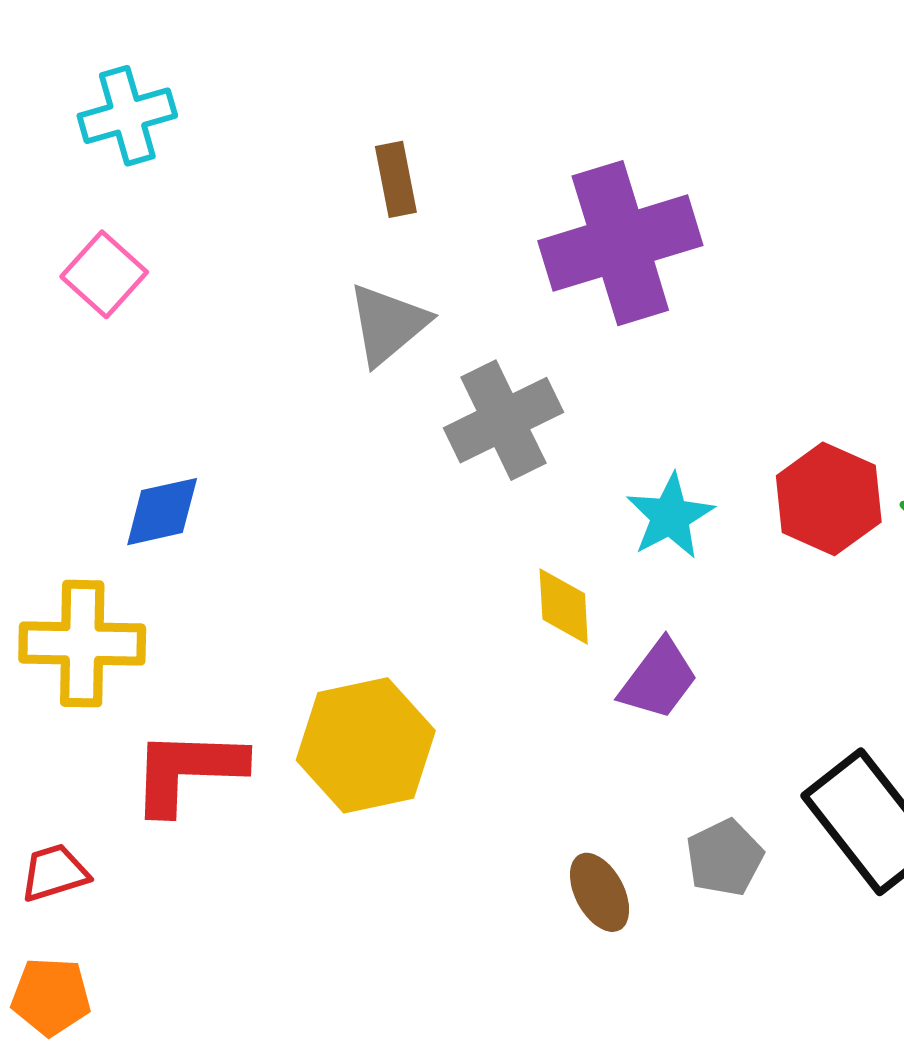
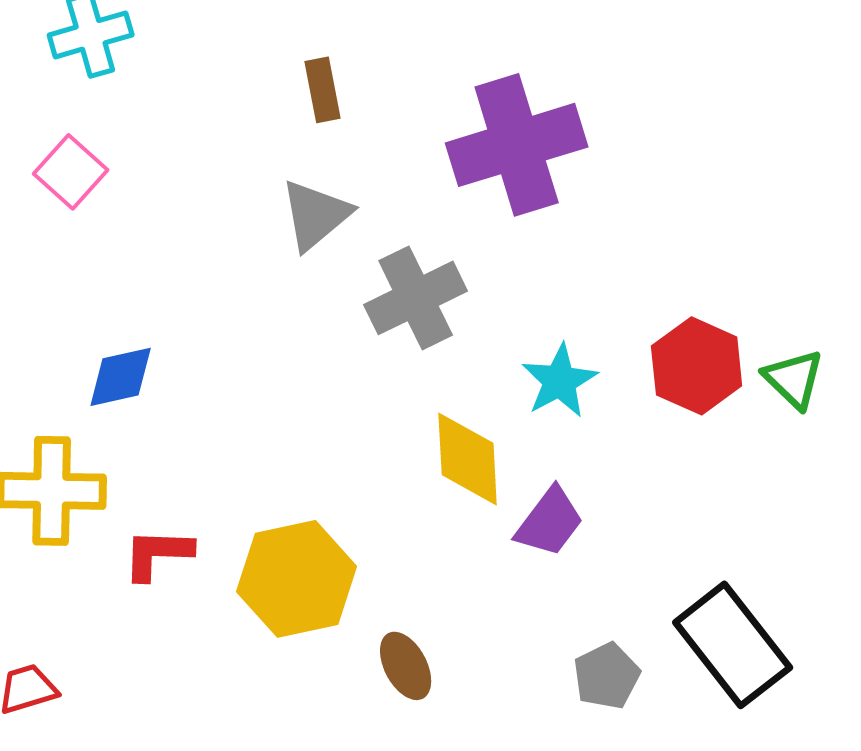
yellow diamond: (564, 606) -> (468, 459), size x1.4
red L-shape: (187, 771) -> (158, 554), moved, size x0.7
brown ellipse: (600, 892) -> (406, 666), moved

